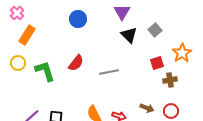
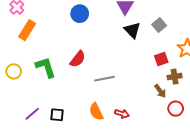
yellow circle: (18, 63) -> (14, 71), moved
gray line: (109, 72) -> (104, 79), moved
brown arrow: (147, 108) -> (160, 91), moved, turned 32

